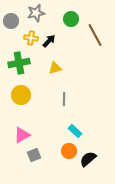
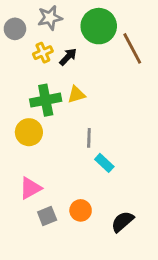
green circle: (71, 19) -> (99, 26), size x1.6
yellow cross: (31, 38) -> (43, 53), turned -32
green cross: (19, 63) -> (46, 100), moved
cyan rectangle: (75, 131) -> (104, 163), moved
orange circle: (69, 151) -> (81, 210), moved

